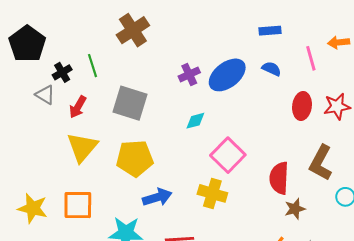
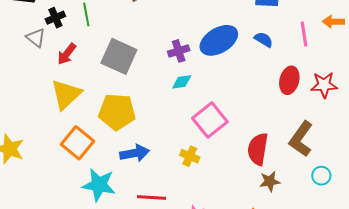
purple cross: (189, 74) -> (179, 51), moved
yellow cross: (212, 193) -> (190, 156), size x0.7
orange square: (78, 205) -> (77, 143), moved, turned 32

